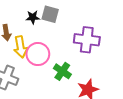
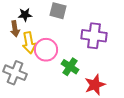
black star: (33, 17) -> (25, 15), moved

